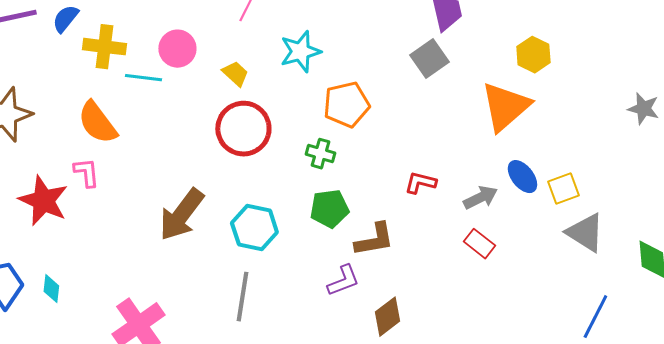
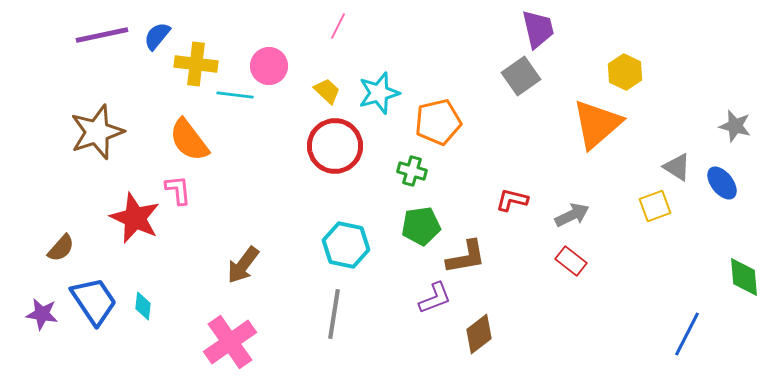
cyan star: (300, 52) -> (379, 93), moved
blue ellipse: (522, 177) -> (722, 183), moved
brown arrow: (181, 215) -> (243, 265), moved, size x0.7
gray triangle: (585, 233) -> (677, 167), moved, size x0.7

